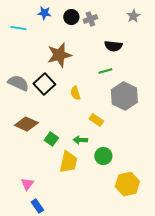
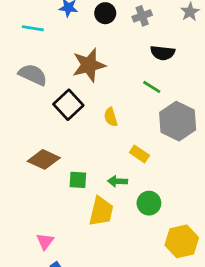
gray cross: (90, 19) -> (142, 16), moved
green line: (105, 71) -> (152, 87), turned 48
gray semicircle: (18, 83) -> (33, 75), moved
green square: (51, 139) -> (78, 180), turned -32

